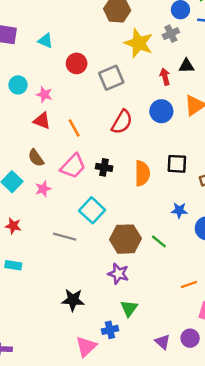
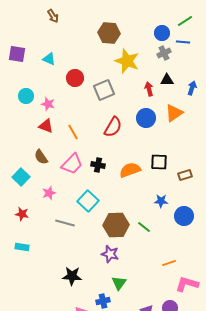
gray cross: (171, 34) -> (164, 53), moved
orange semicircle: (142, 173) -> (130, 170), turned -110
pink star: (43, 189) -> (49, 193), moved

